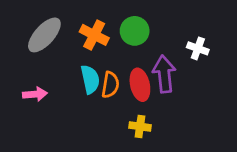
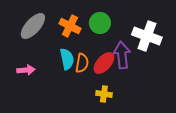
white cross: (198, 48) -> (147, 36), size x1.8
red ellipse: (140, 85) -> (104, 63), turned 55

